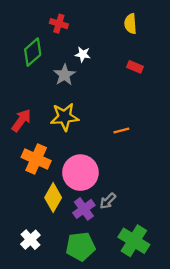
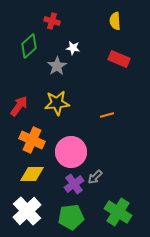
red rectangle: (135, 67) -> (119, 59), size x1.5
yellow diamond: (53, 198) -> (32, 174), moved, turned 60
white cross: (30, 240) -> (27, 211), size x1.6

